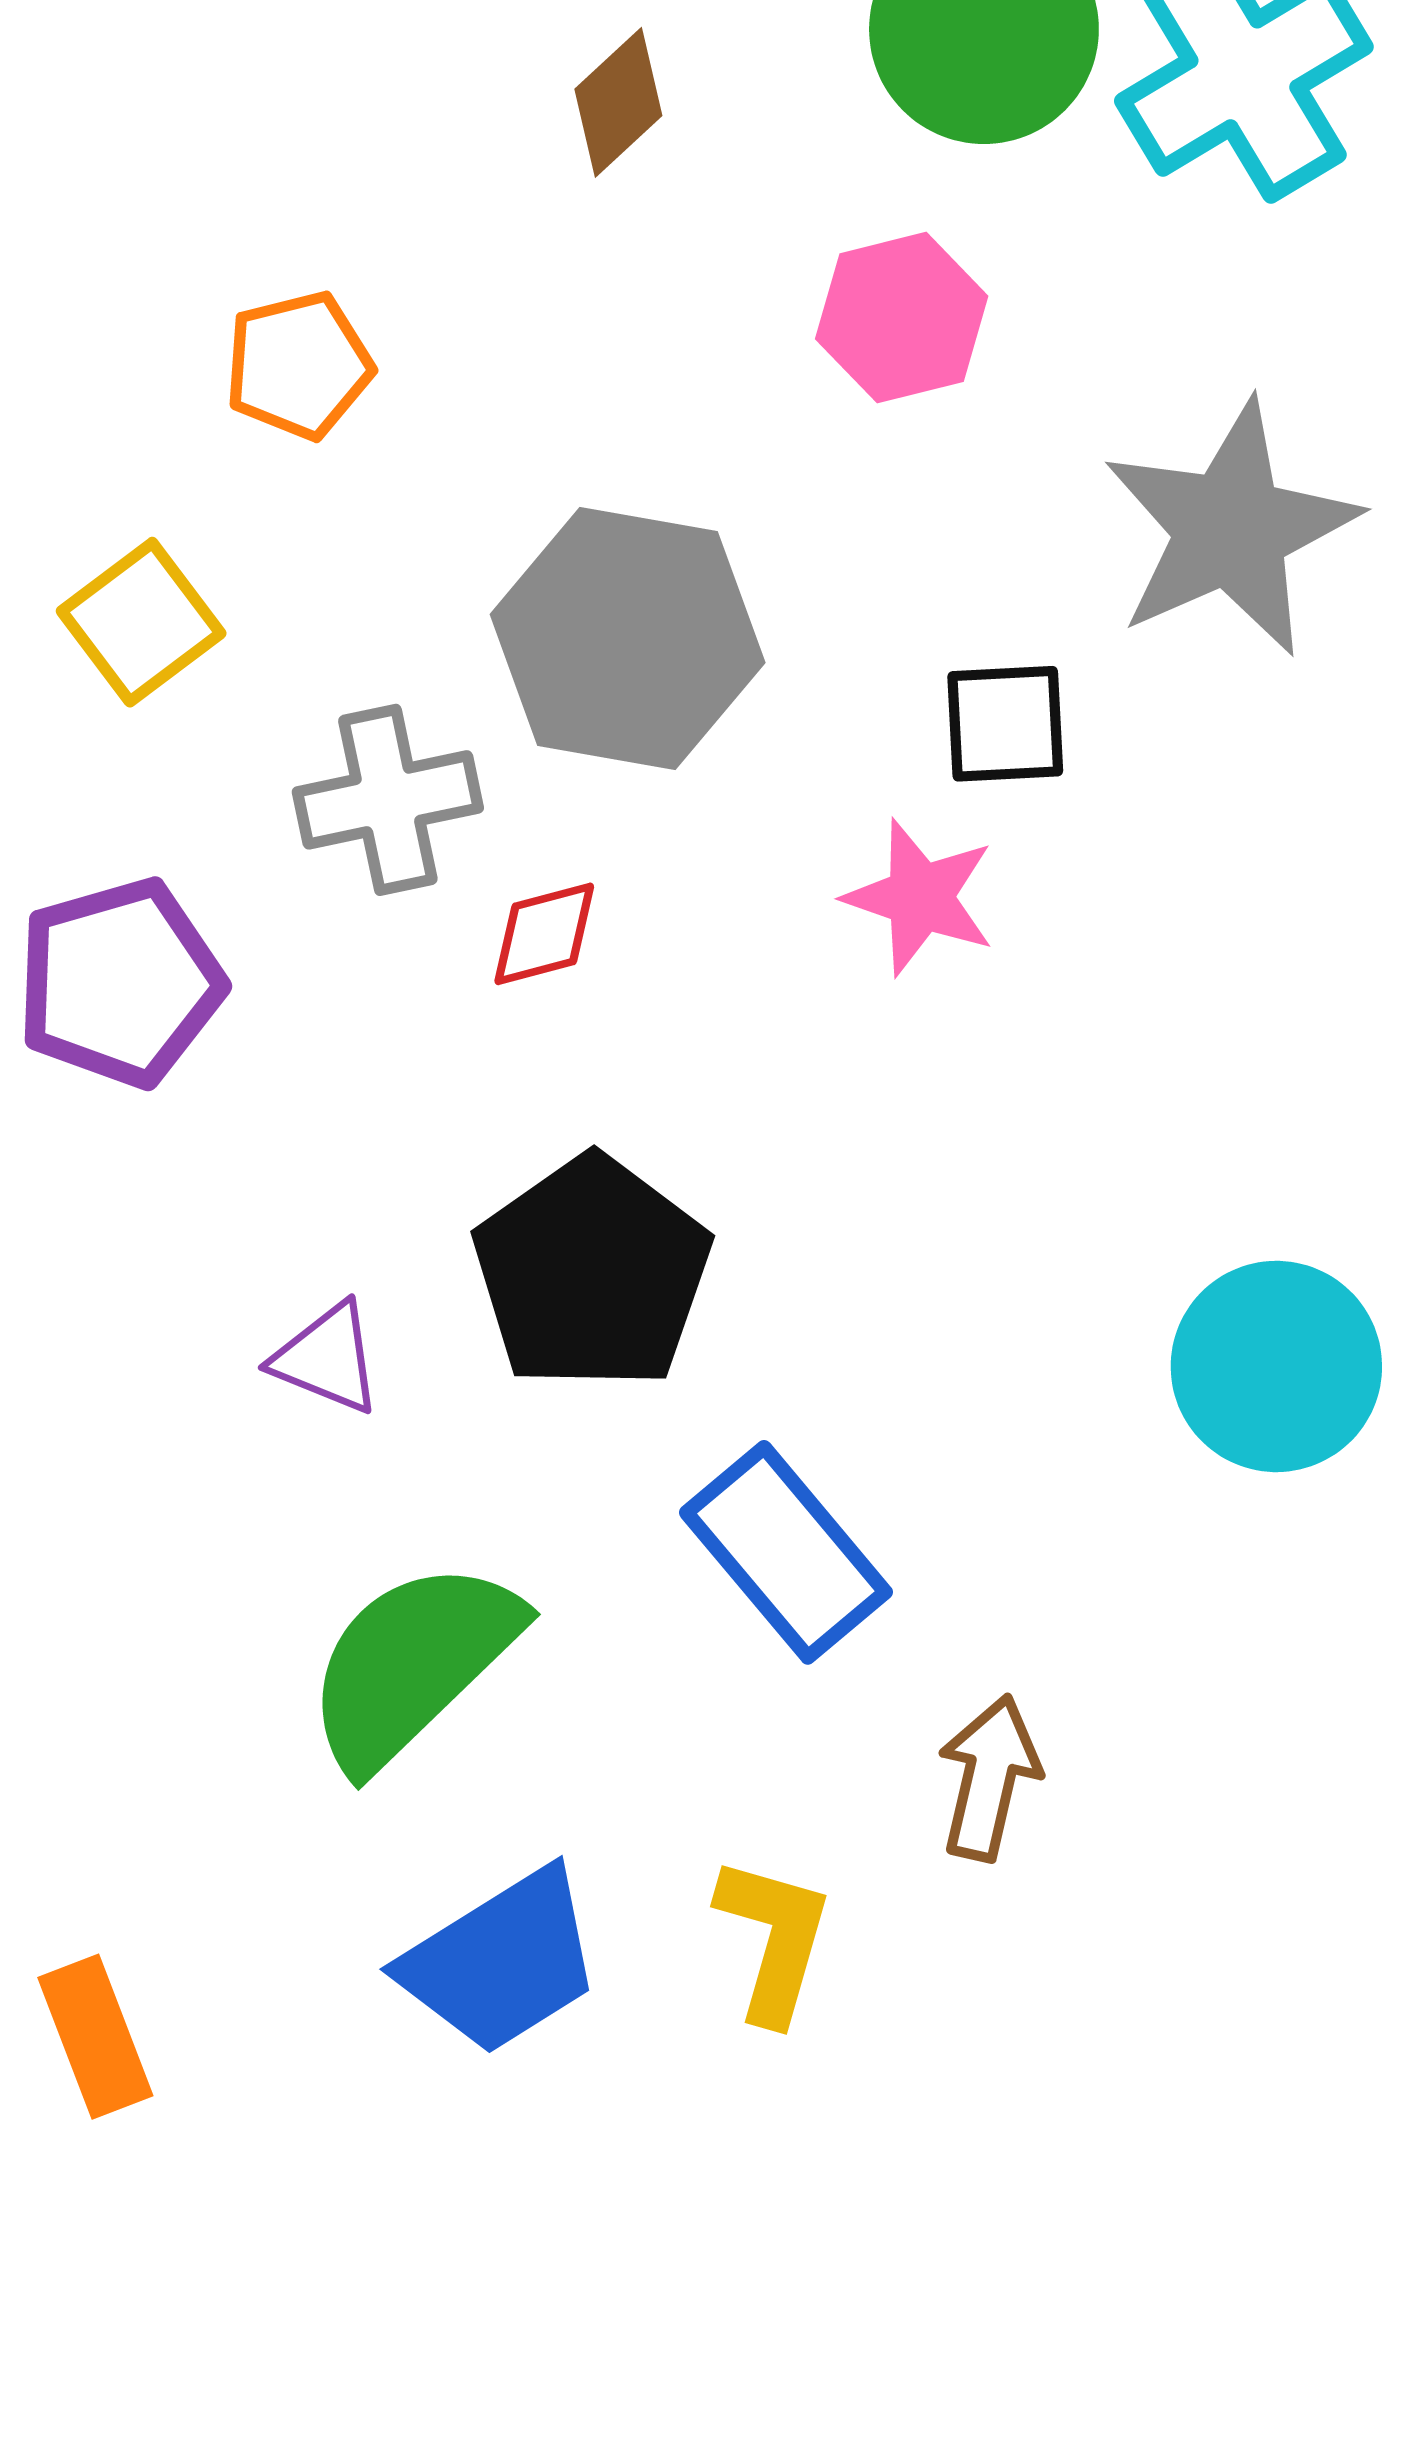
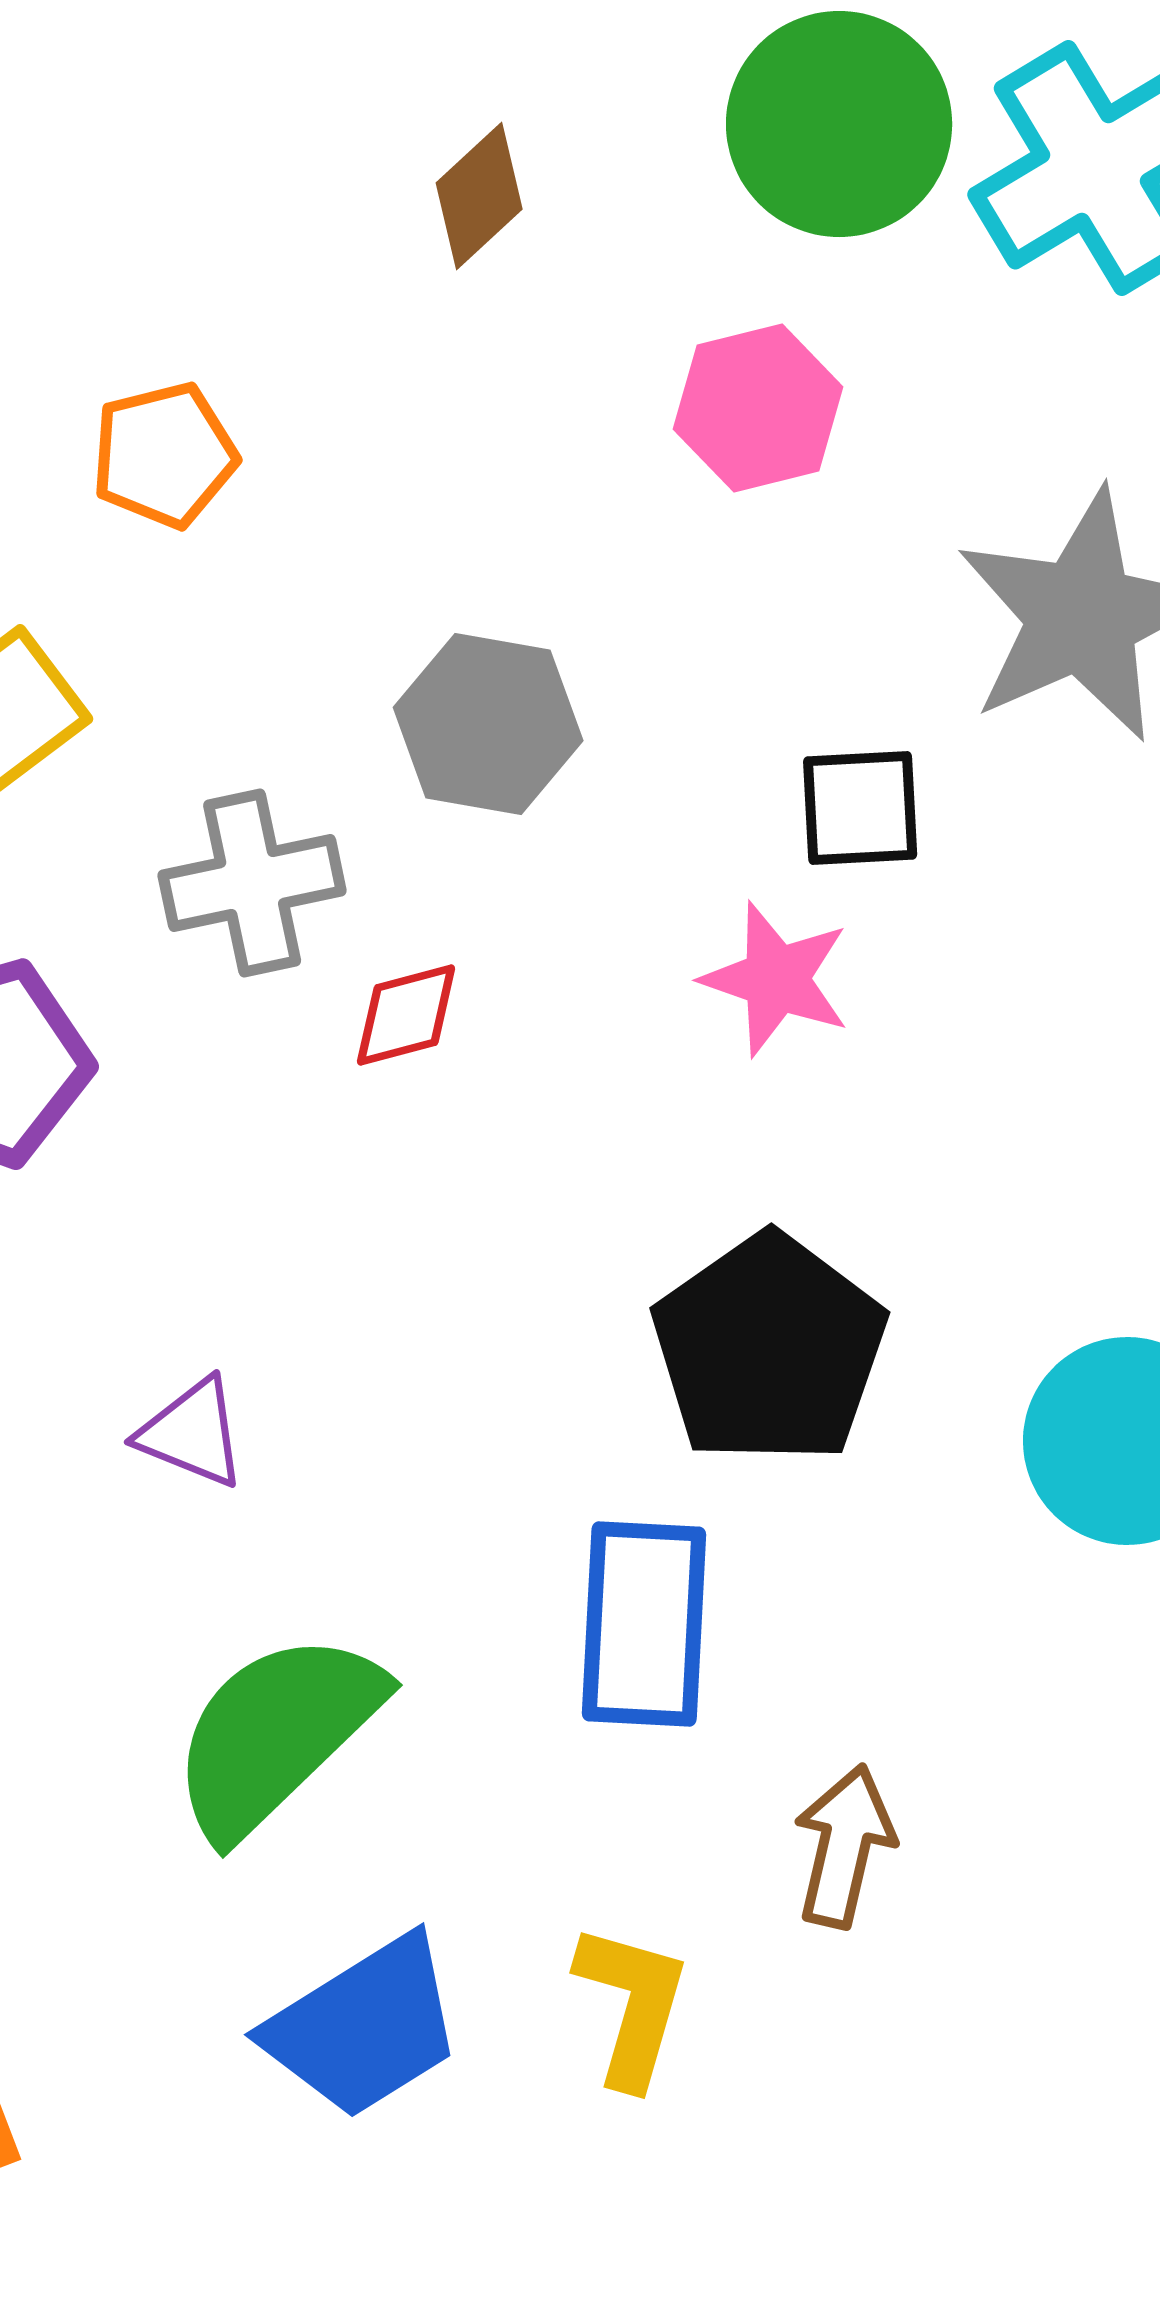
gray hexagon: (628, 638) -> (488, 724), size x0.7
black pentagon: (592, 1273) -> (769, 1349), moved
blue rectangle: (786, 1552) -> (644, 1624), turned 43

